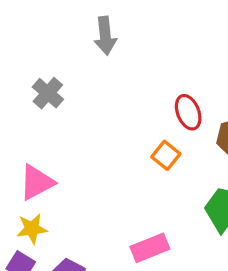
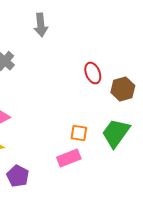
orange square: (166, 155) -> (79, 133), moved, turned -30

